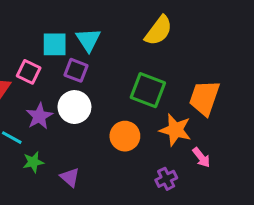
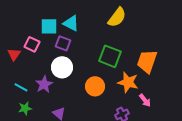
cyan triangle: (88, 40) -> (71, 23), turned -30
purple star: (39, 116) -> (44, 84), moved
green star: (33, 162) -> (25, 108), moved

